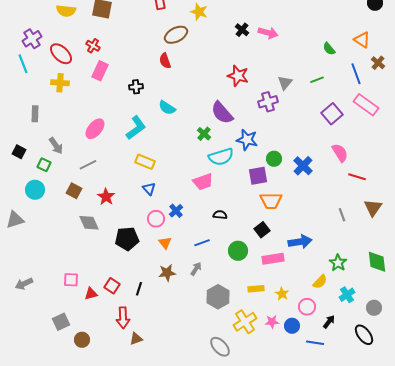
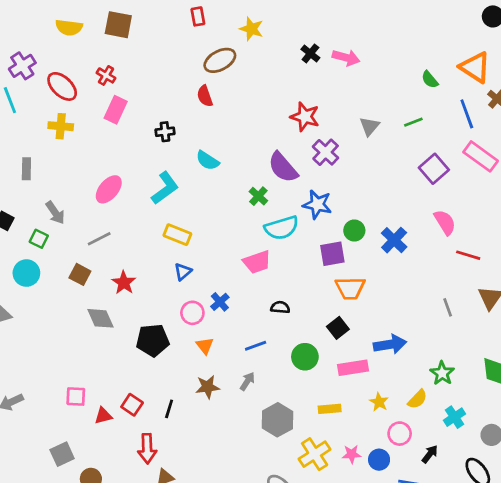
orange triangle: (362, 40) -> (475, 67), size x1.4
purple cross: (268, 102) -> (326, 152), moved, turned -30
blue triangle: (149, 189) -> (183, 272), turned 32
yellow star: (282, 294) -> (379, 402), moved

